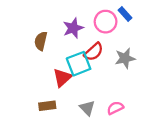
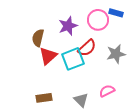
blue rectangle: (125, 14) -> (116, 13), turned -32
red triangle: (62, 78) -> (48, 56), moved
pink semicircle: (115, 108) -> (107, 91), moved

